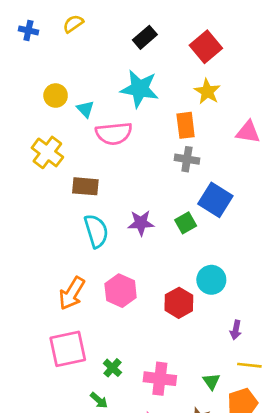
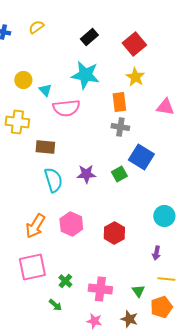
yellow cross: (47, 152) -> (17, 122), turned -30
cyan circle: (211, 280) -> (164, 216), moved

